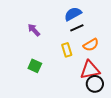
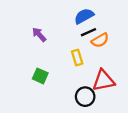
orange semicircle: (91, 45) -> (100, 40), moved
black circle: (95, 84) -> (85, 97), moved

